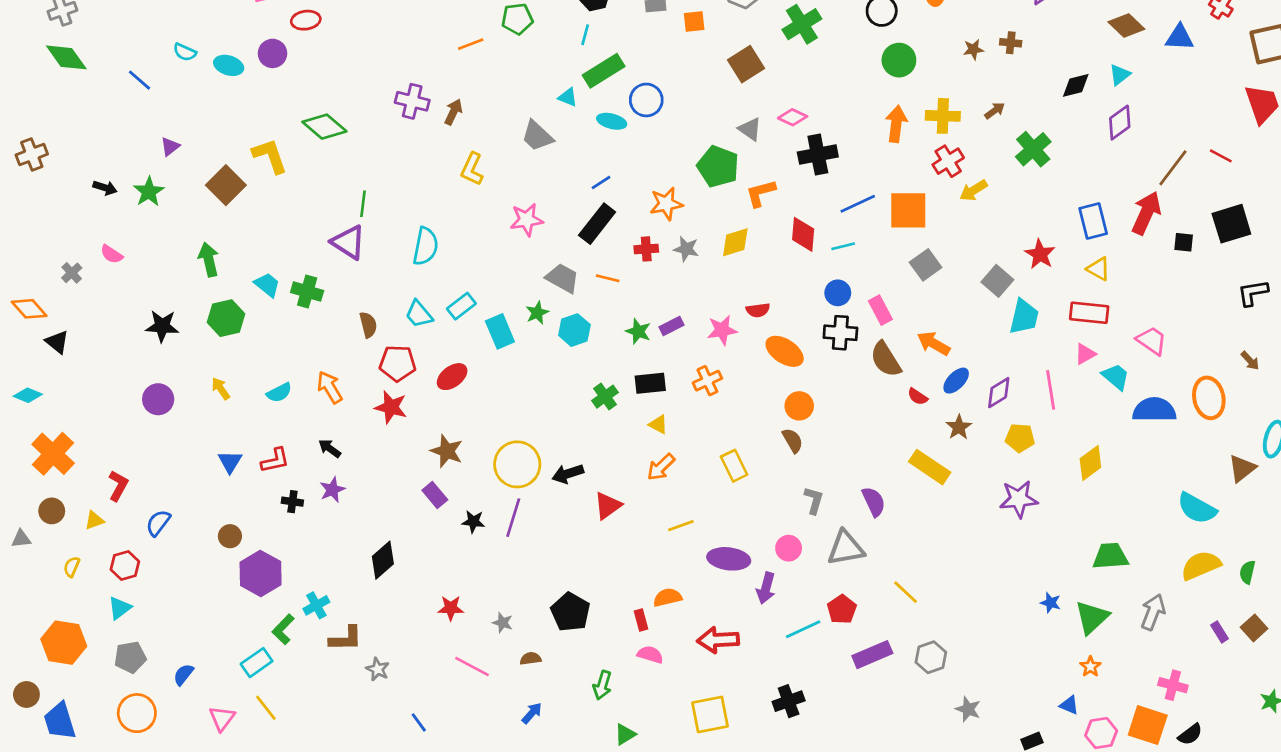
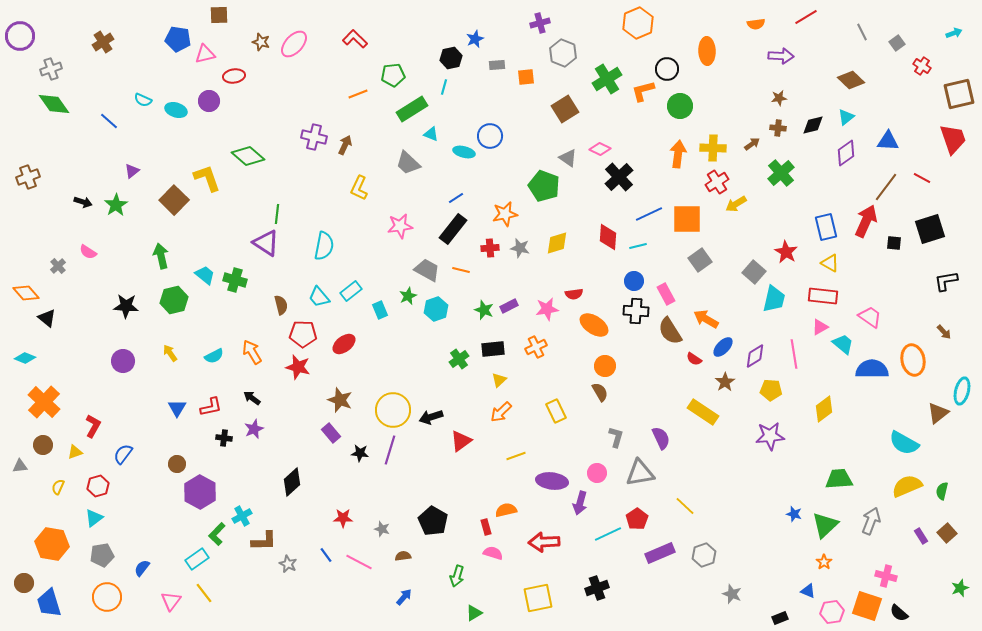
blue triangle: (1180, 37) -> (888, 141), moved
brown cross: (1011, 43) -> (778, 128), moved
brown star: (973, 49) -> (779, 98), moved
green rectangle: (604, 71) -> (412, 109), moved
black cross: (818, 155) -> (619, 177), turned -32
orange L-shape: (761, 193) -> (643, 91), moved
cyan rectangle: (500, 331) -> (380, 310), size x0.7
yellow triangle: (658, 424) -> (499, 380), turned 49
blue line: (419, 722) -> (326, 555), moved
black semicircle: (1190, 734) -> (899, 613), turned 78

